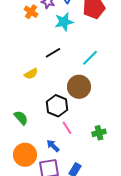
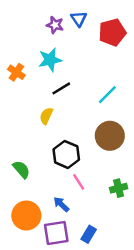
orange cross: (31, 12) -> (16, 72), moved
cyan star: (64, 22) -> (50, 60), moved
yellow semicircle: (31, 74) -> (46, 116), moved, turned 144
brown circle: (79, 87) -> (110, 136), moved

